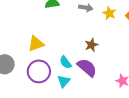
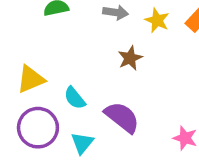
brown star: (91, 45) -> (130, 58), moved
cyan semicircle: (66, 62) -> (75, 98), moved

